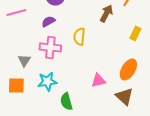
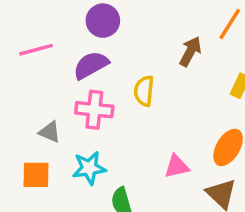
purple semicircle: (48, 21) -> (91, 65), size x1.5
gray triangle: (24, 60) -> (50, 132), turned -40

